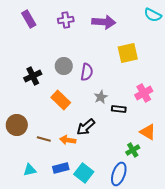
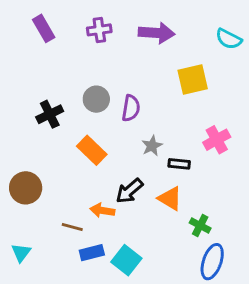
cyan semicircle: (153, 15) -> (229, 39), moved
orange triangle: (148, 132) -> (170, 198), moved
brown line: (44, 139) -> (72, 227), moved
green cross: (133, 150) -> (200, 226), turned -32
cyan triangle: (30, 170) -> (21, 253), moved, turned -40
blue ellipse: (119, 174) -> (212, 262), moved

